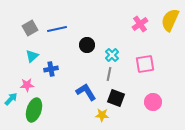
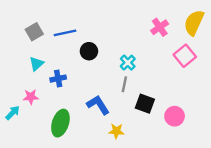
black circle: (87, 45) -> (89, 51), moved
pink square: (145, 64) -> (185, 56), moved, turned -30
black square: (116, 98) -> (145, 104), moved
green ellipse: (34, 110) -> (60, 123), moved

